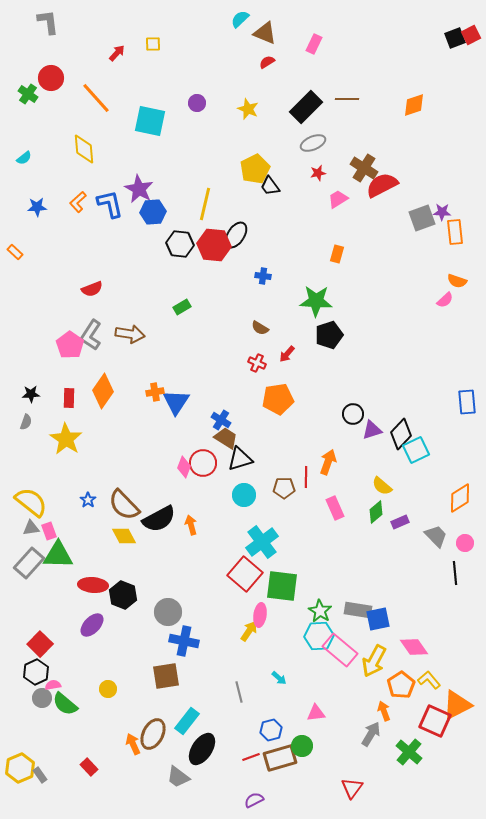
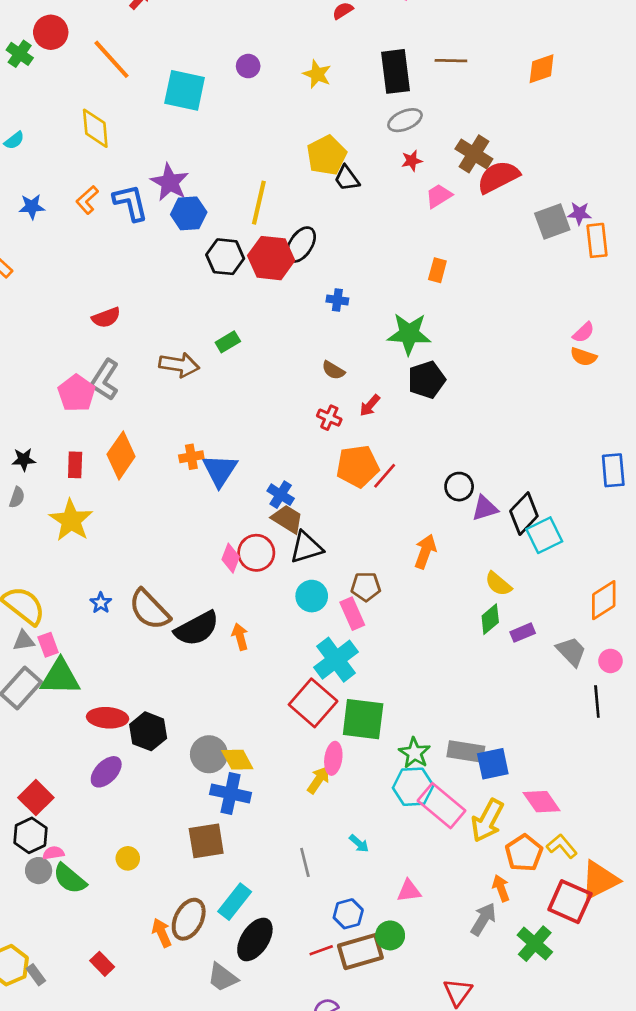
black rectangle: (306, 107) -> (396, 71), turned -52
orange semicircle: (457, 281) -> (583, 357), moved
brown arrow: (130, 334) -> (179, 365), moved
red line: (306, 477) -> (385, 476), moved, turned 40
pink rectangle: (335, 508) -> (352, 614), moved
yellow diamond: (124, 536) -> (237, 760), moved

